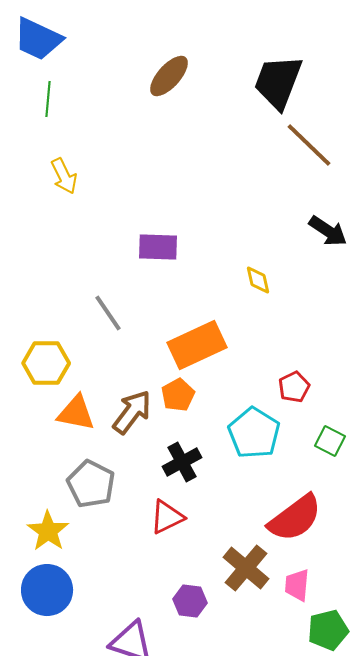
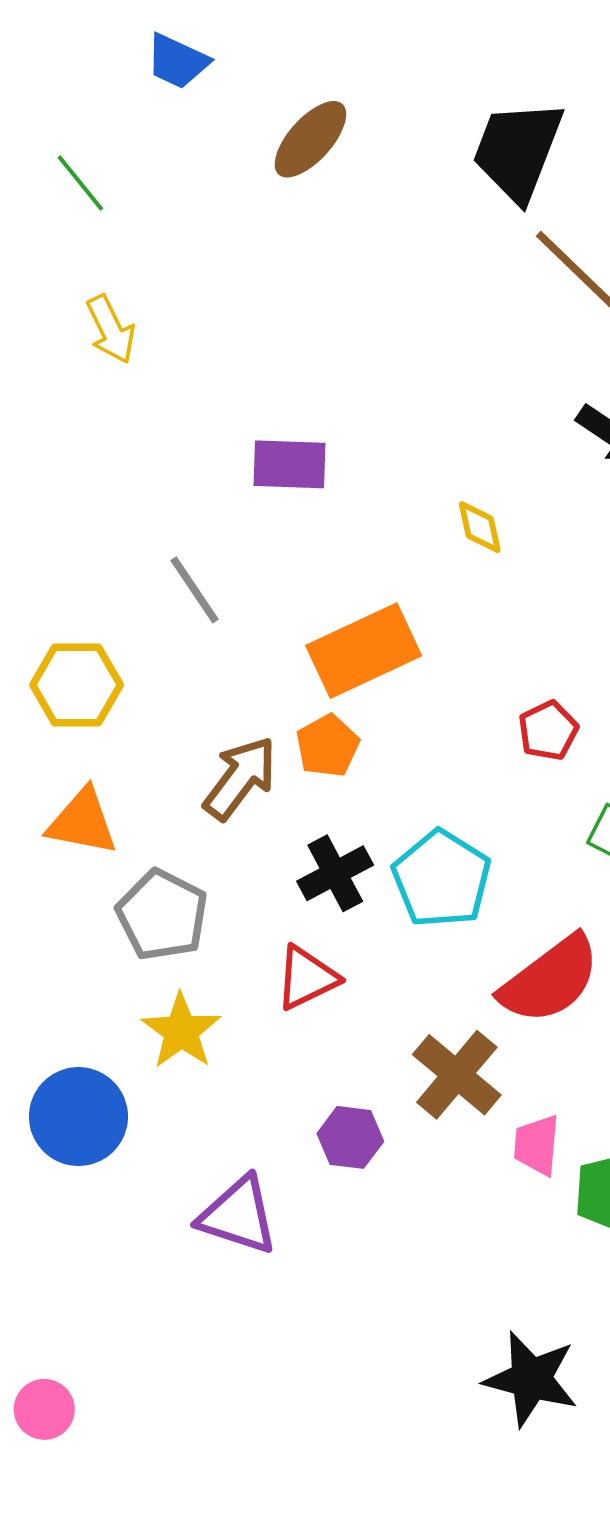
blue trapezoid: (38, 39) -> (177, 61), moved, size x0.7
green line: (48, 99) -> (80, 183), turned -44
orange triangle: (76, 413) -> (82, 822), moved
cyan pentagon: (254, 433) -> (442, 879), moved
yellow star: (48, 531) -> (181, 1031), moved
pink trapezoid: (297, 585) -> (537, 1145), moved

